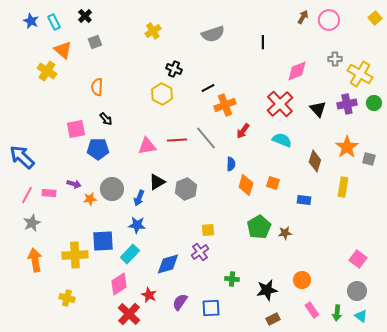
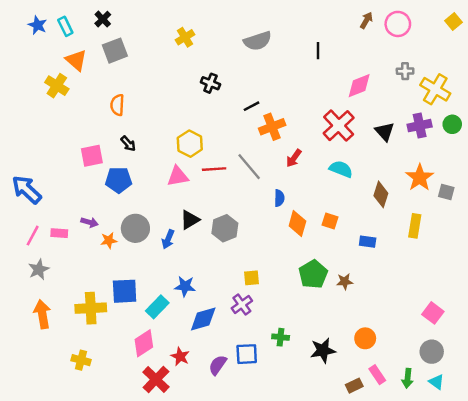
gray square: (95, 42) -> (115, 51), size x1.5
yellow hexagon: (162, 94) -> (190, 144), moved
blue star: (137, 225) -> (185, 286), moved
blue square: (211, 308) -> (247, 354), moved
brown rectangle: (273, 319) -> (354, 386), moved

